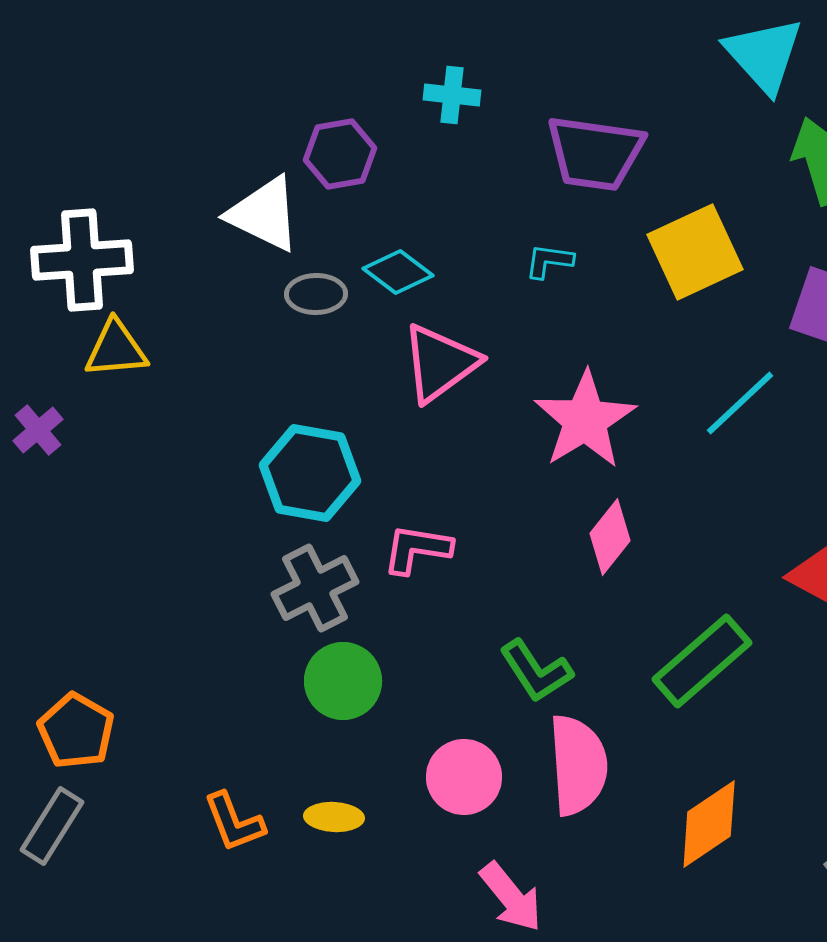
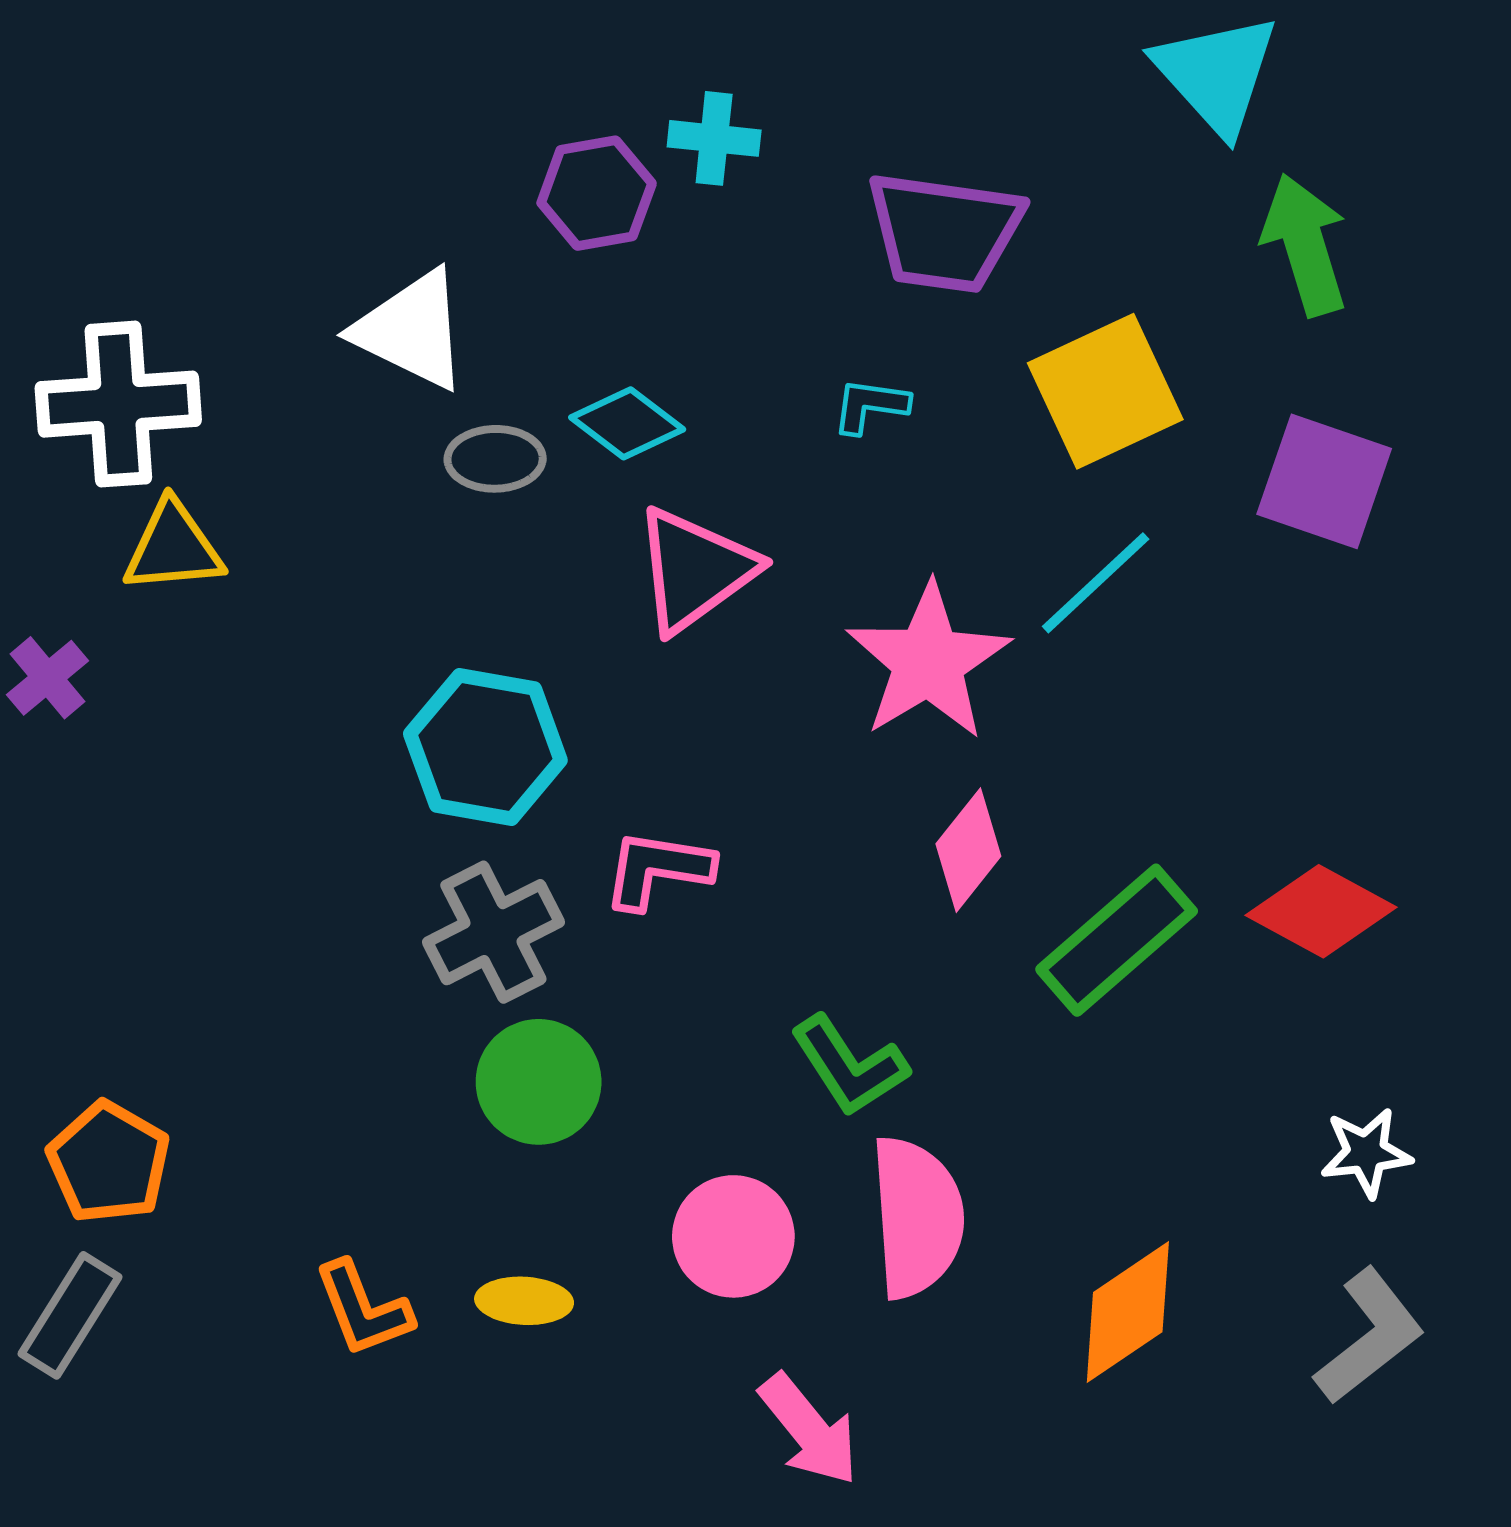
purple hexagon: (340, 154) -> (597, 193), moved
cyan line: (740, 403) -> (1096, 583), moved
green rectangle: (702, 661) -> (1117, 940), moved

